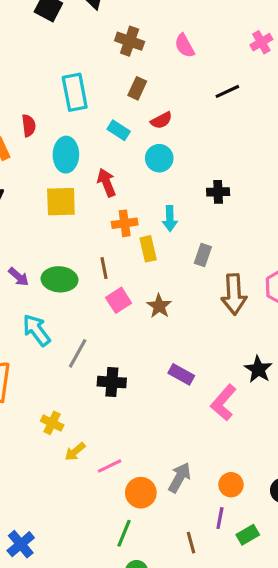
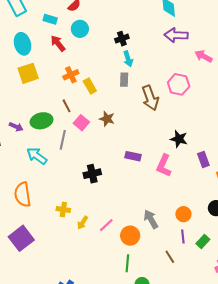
red arrow: (106, 183) -> (58, 43), moved
cyan arrow: (170, 219) -> (128, 59), moved
gray line: (78, 353) -> (63, 140), moved
gray arrow: (180, 477) -> (151, 219), turned -42

